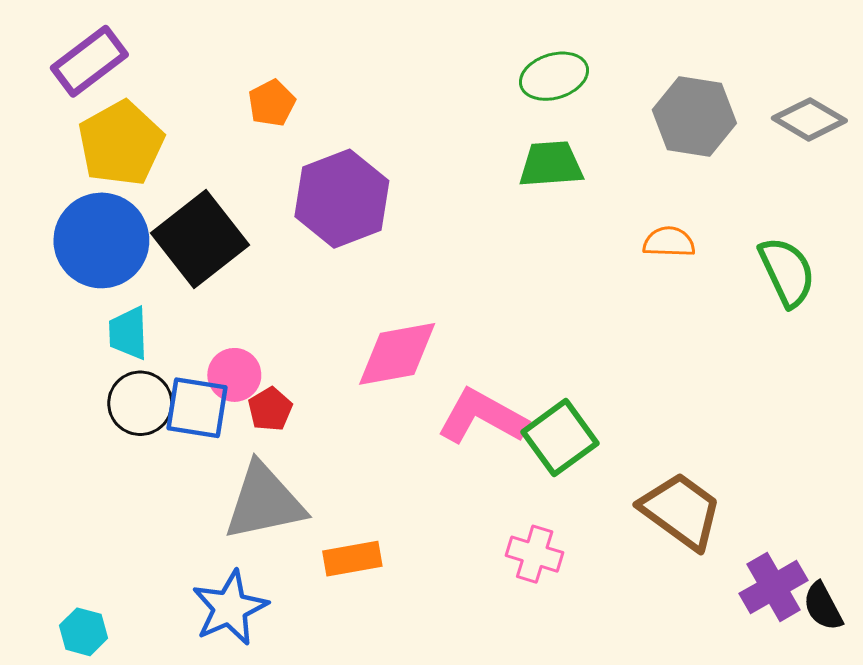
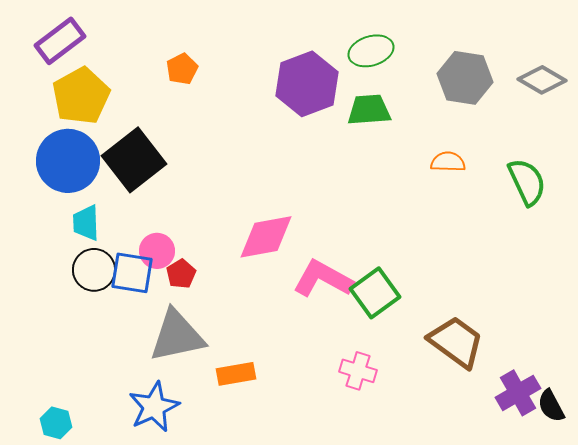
purple hexagon: (342, 199) -> (307, 84), moved

